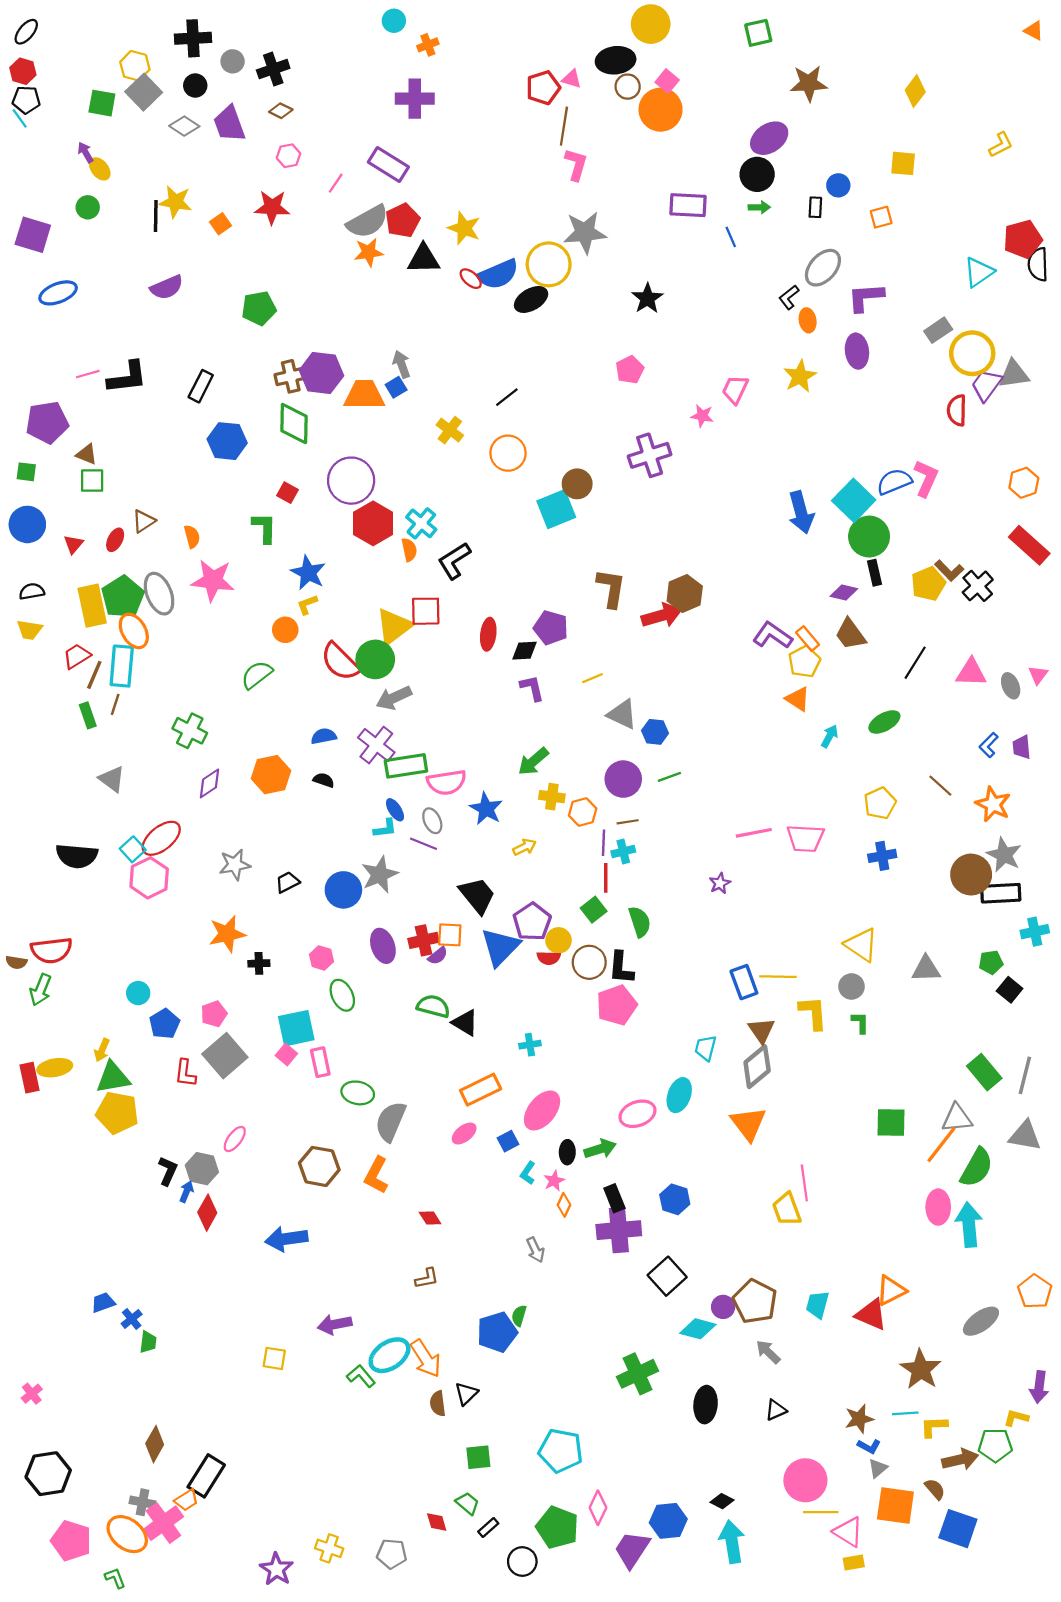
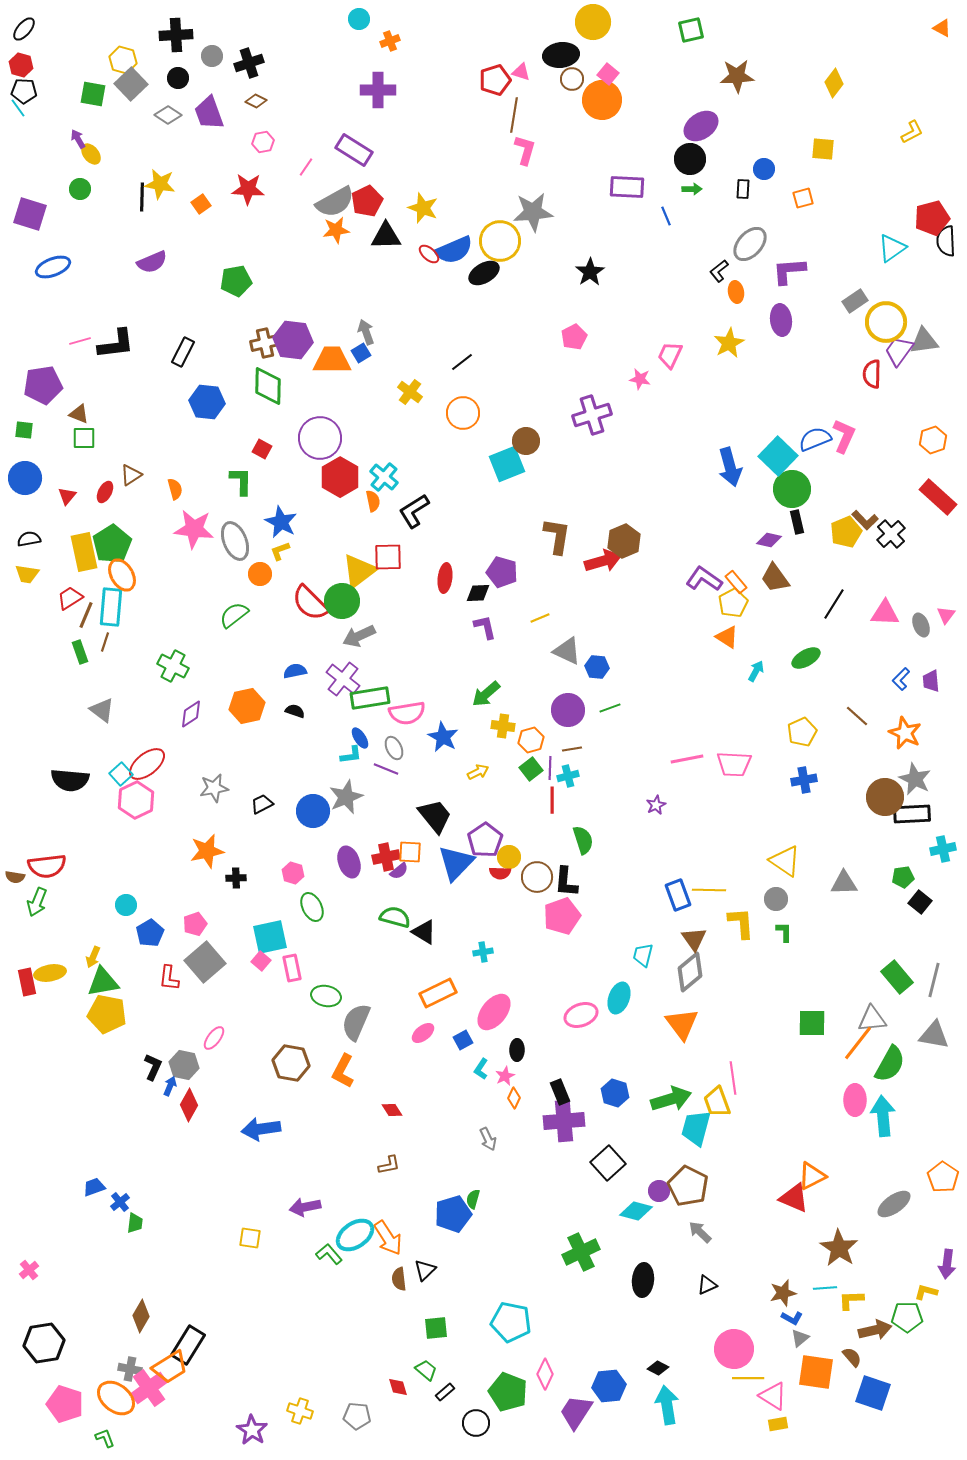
gray ellipse: (159, 594) -> (235, 541), moved
green square: (594, 910) -> (531, 769), moved
green arrow: (600, 1149) -> (671, 1099), moved, size x1.4
cyan trapezoid: (817, 1305) -> (696, 1128), moved, size x1.4
orange trapezoid: (186, 1500) -> (170, 1367), size x1.6

